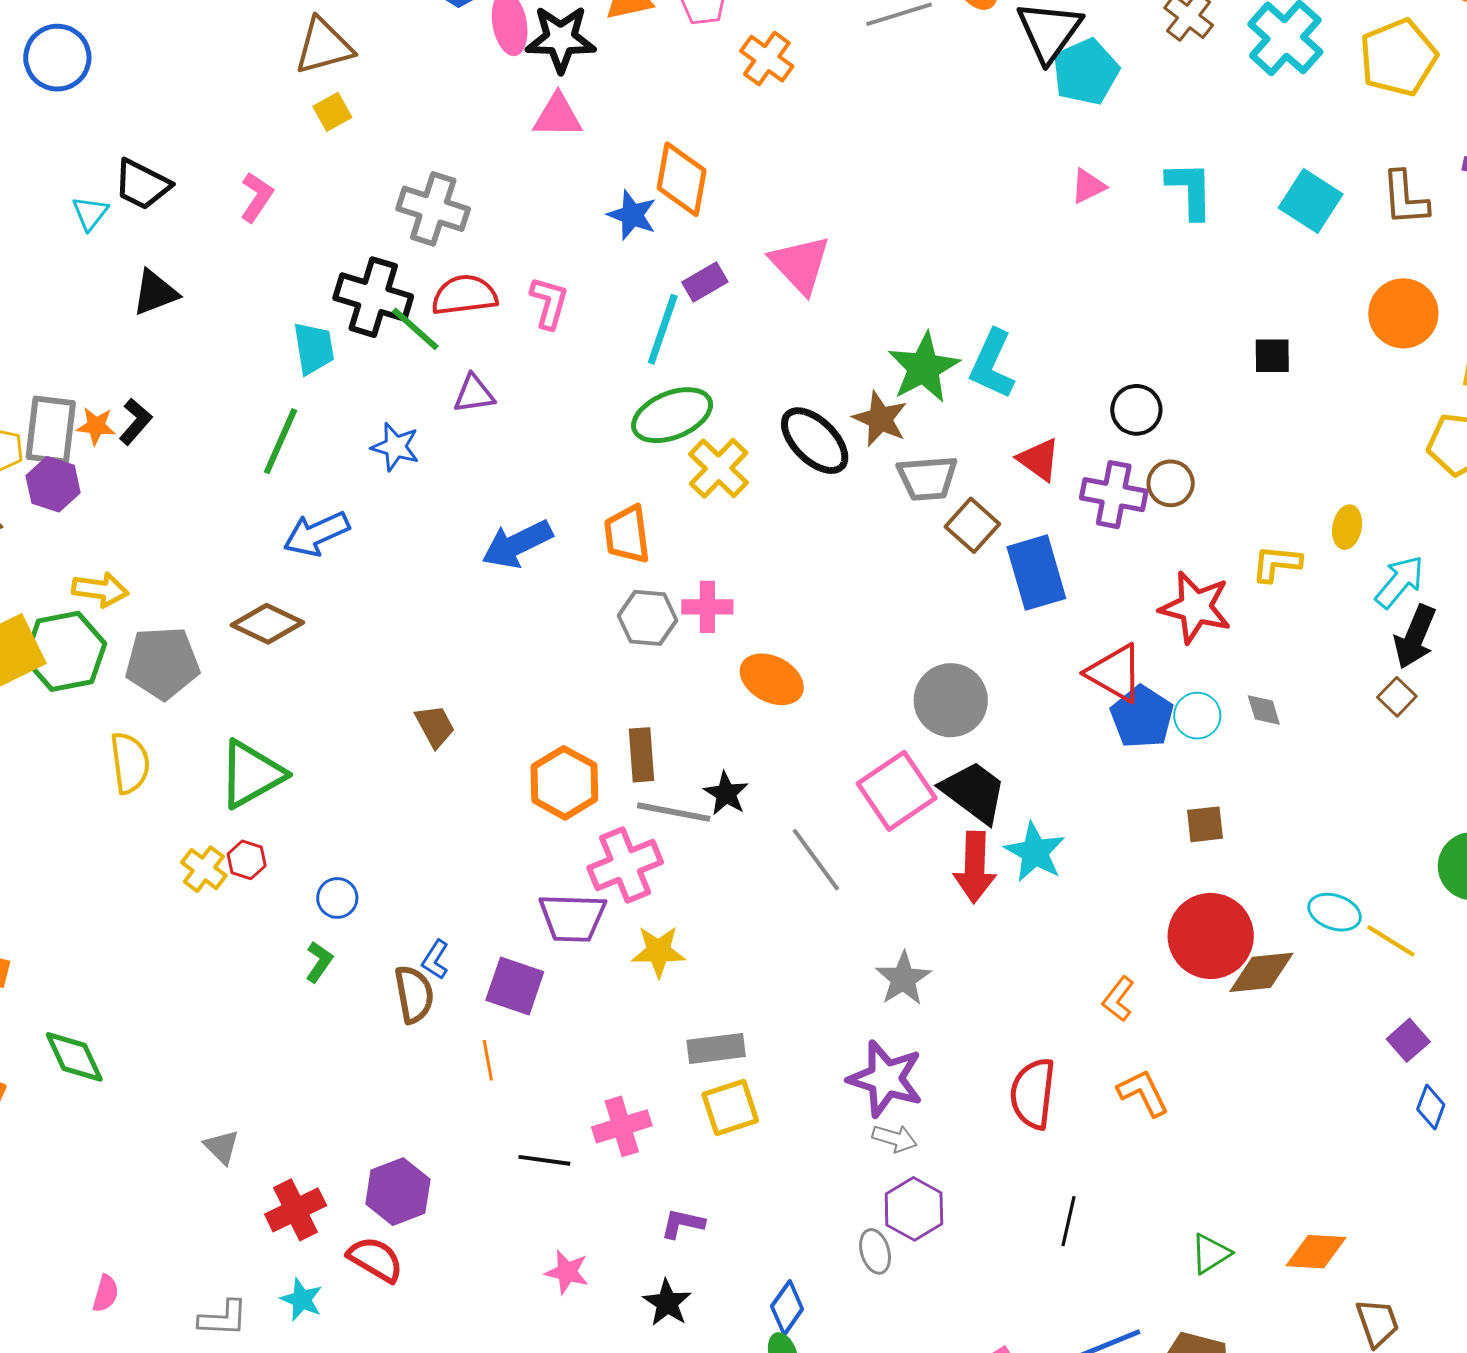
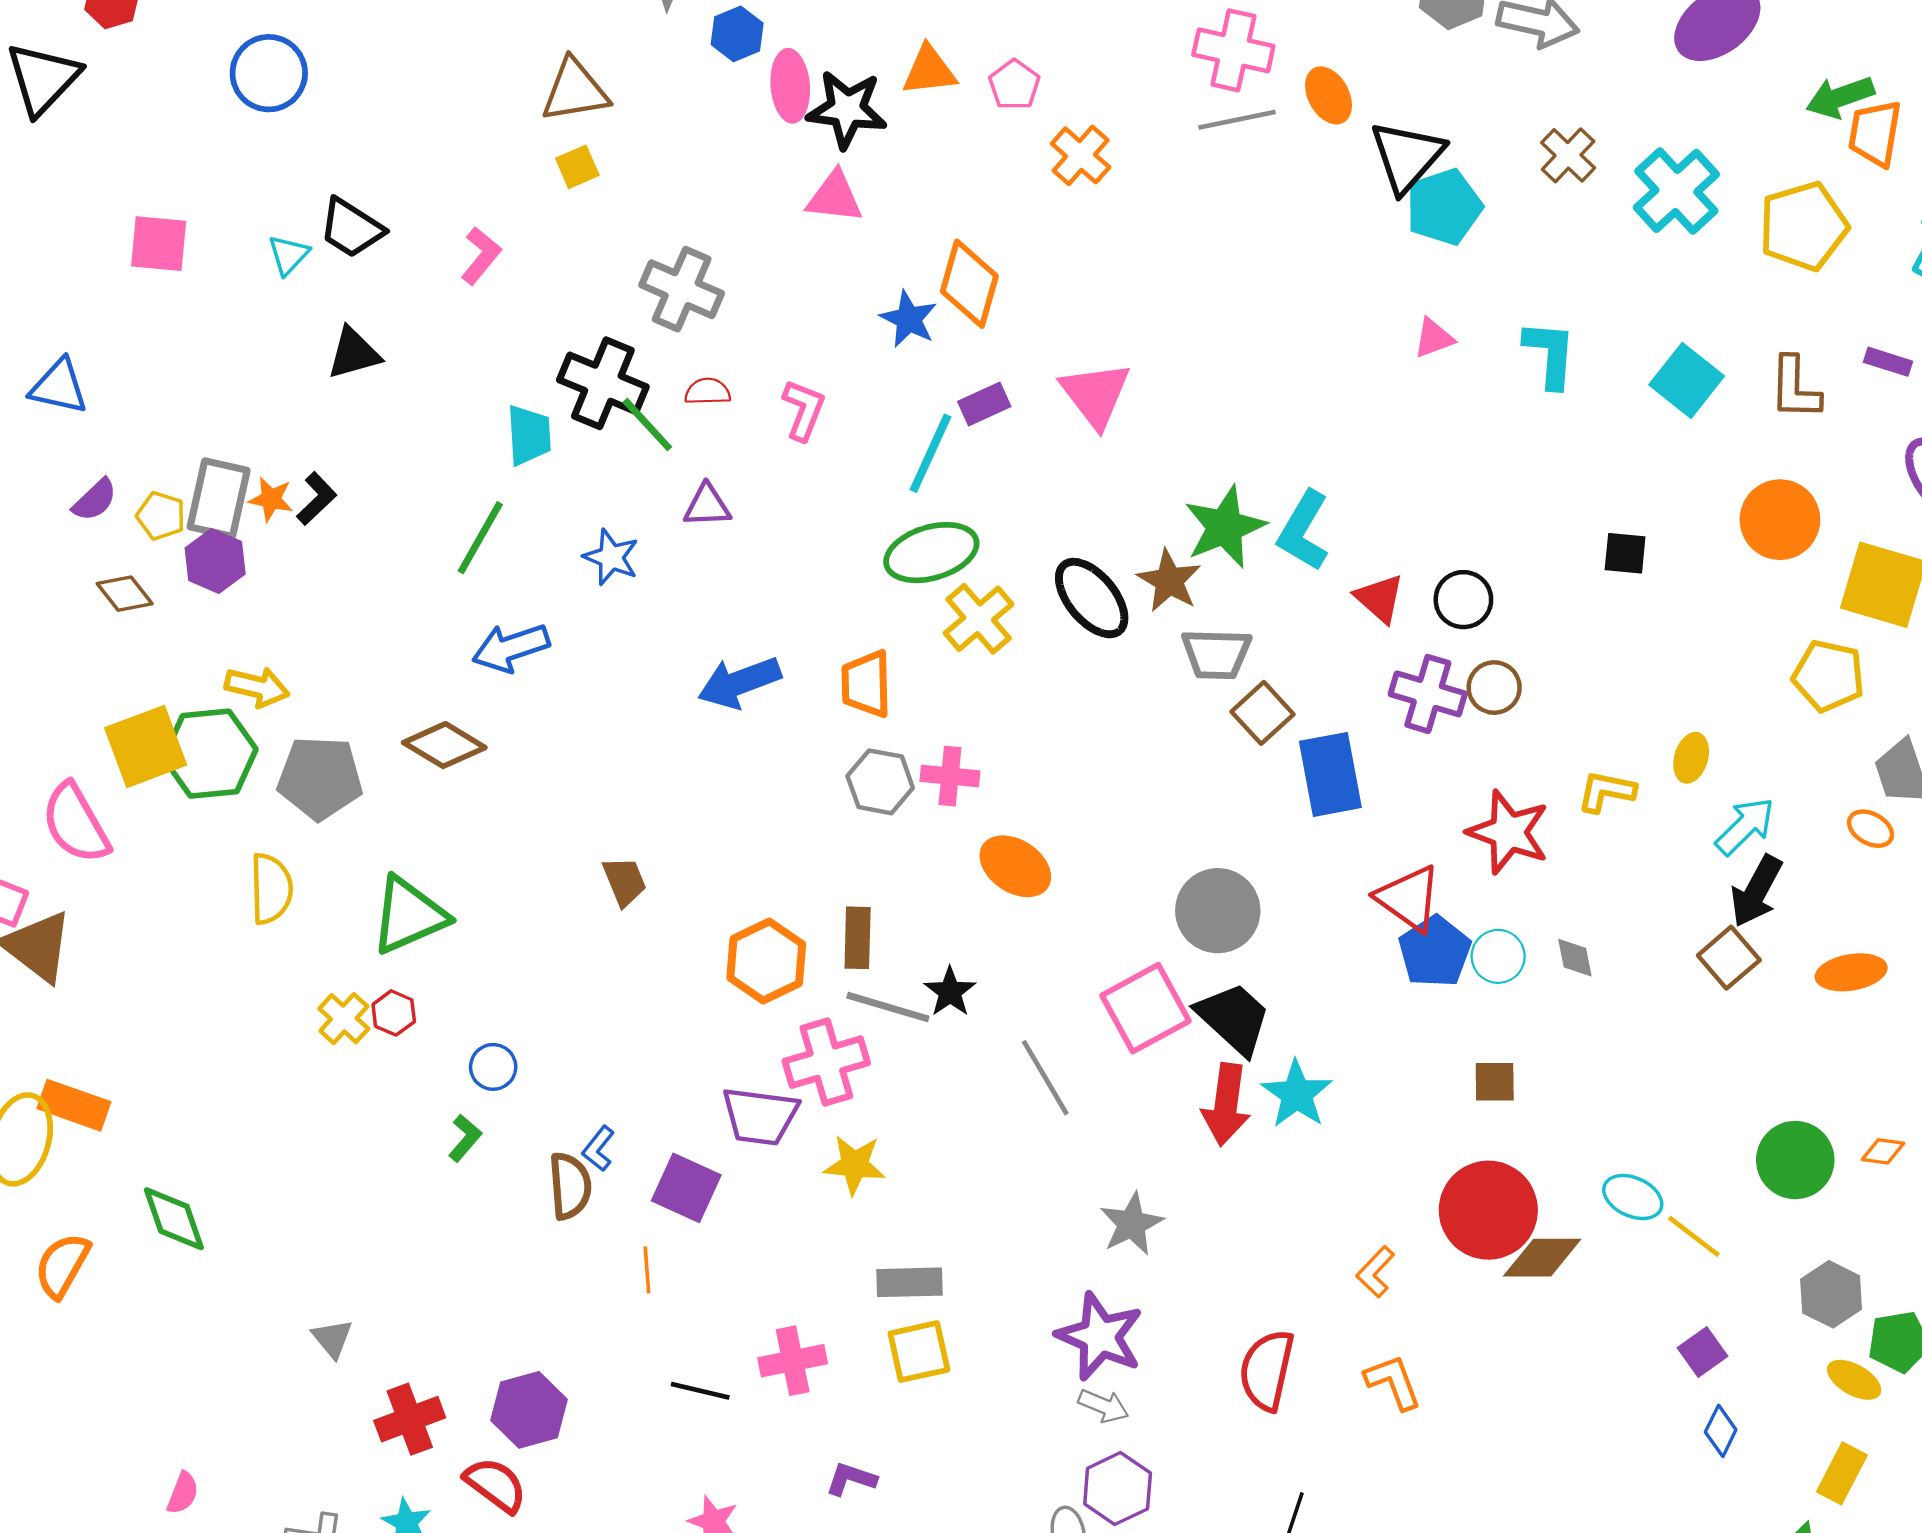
red semicircle: (465, 295) -> (708, 391), size x0.6
red triangle: (1039, 460) -> (1380, 598), moved
brown square: (1397, 697) -> (1729, 958), size x1.4

